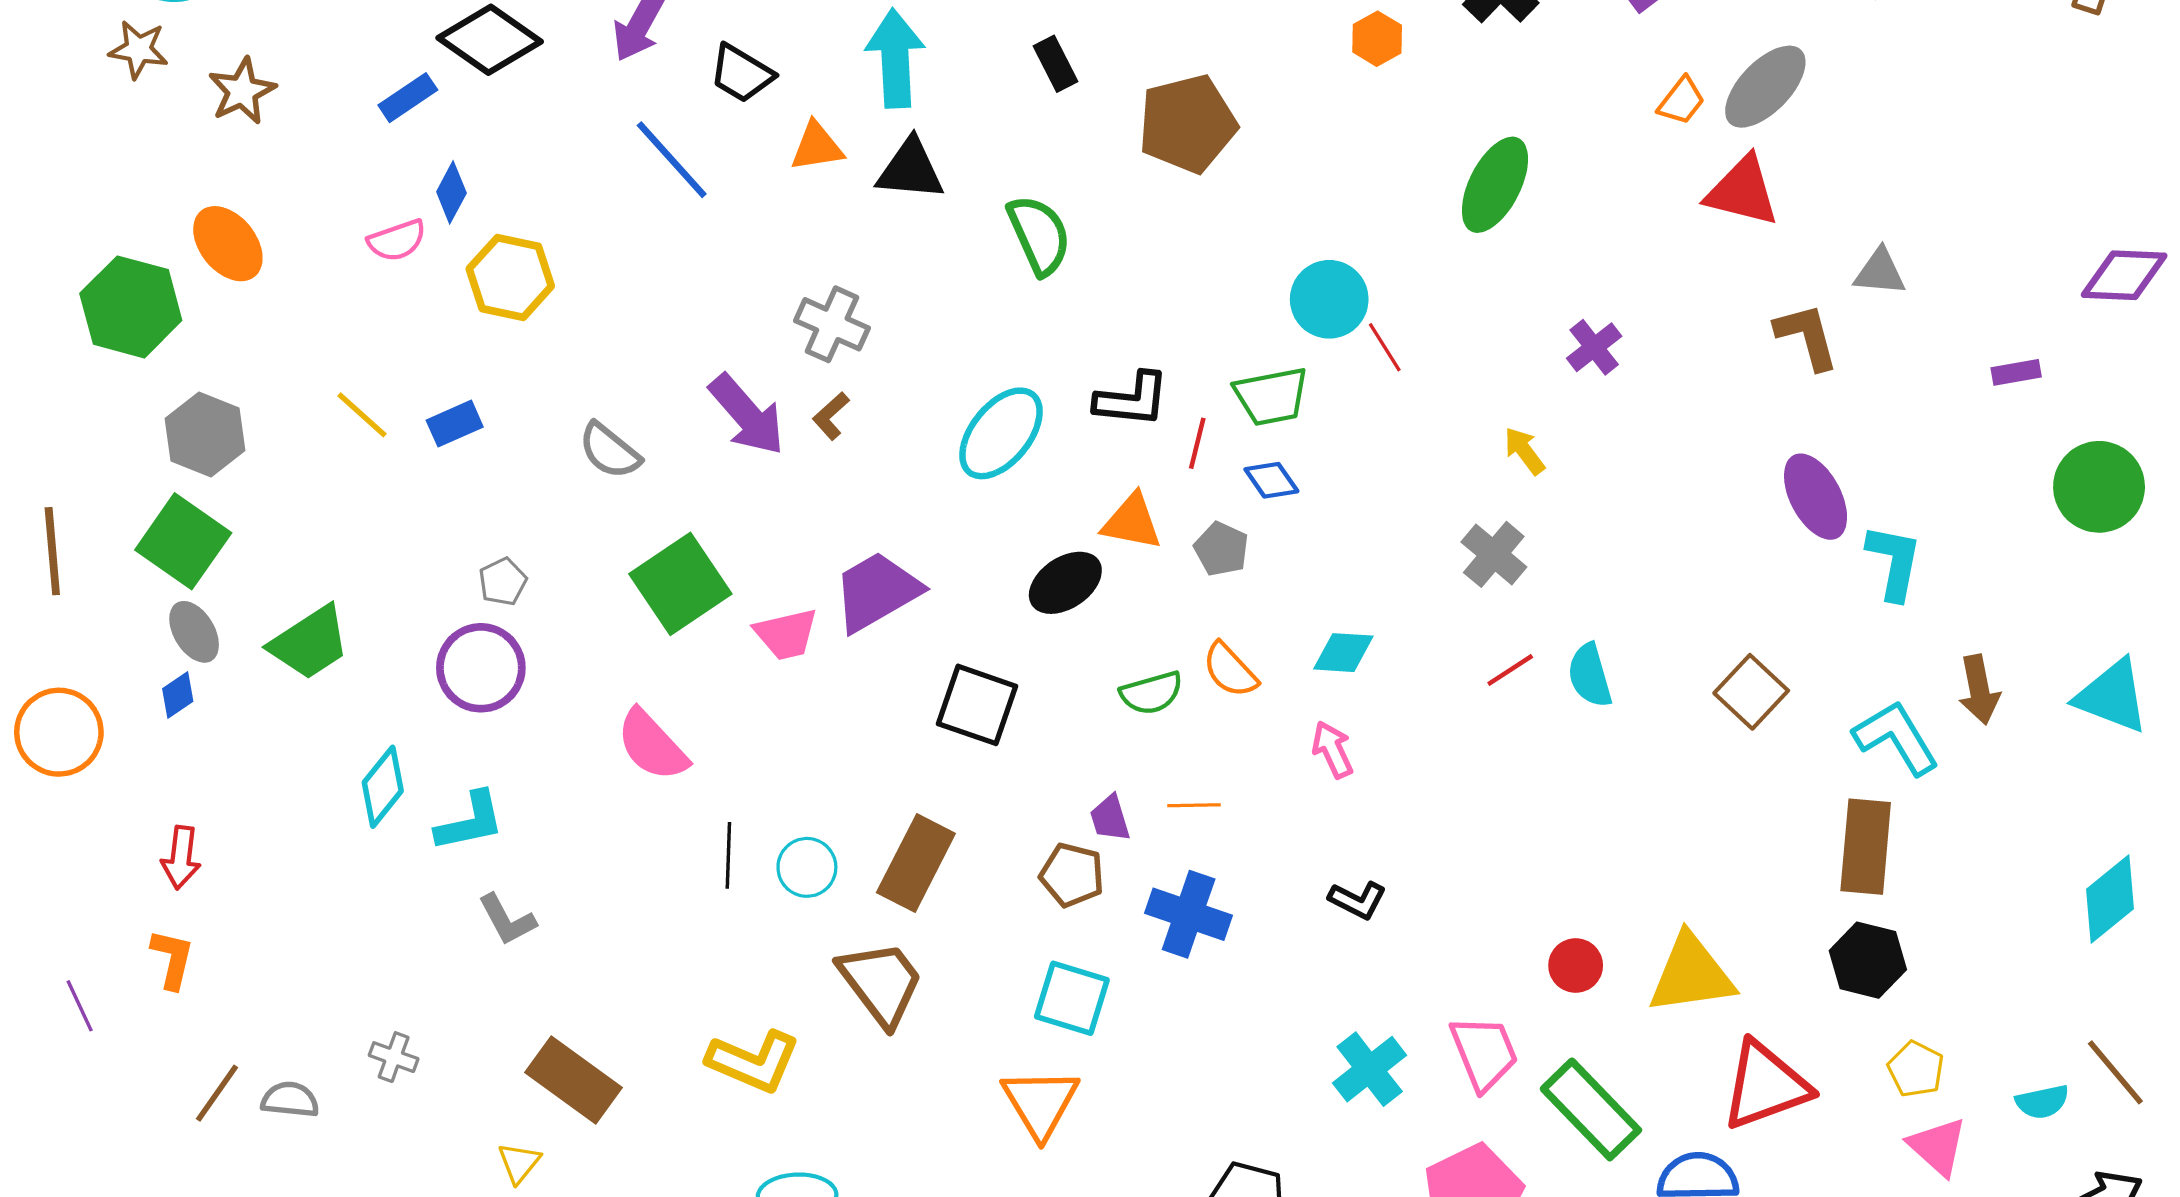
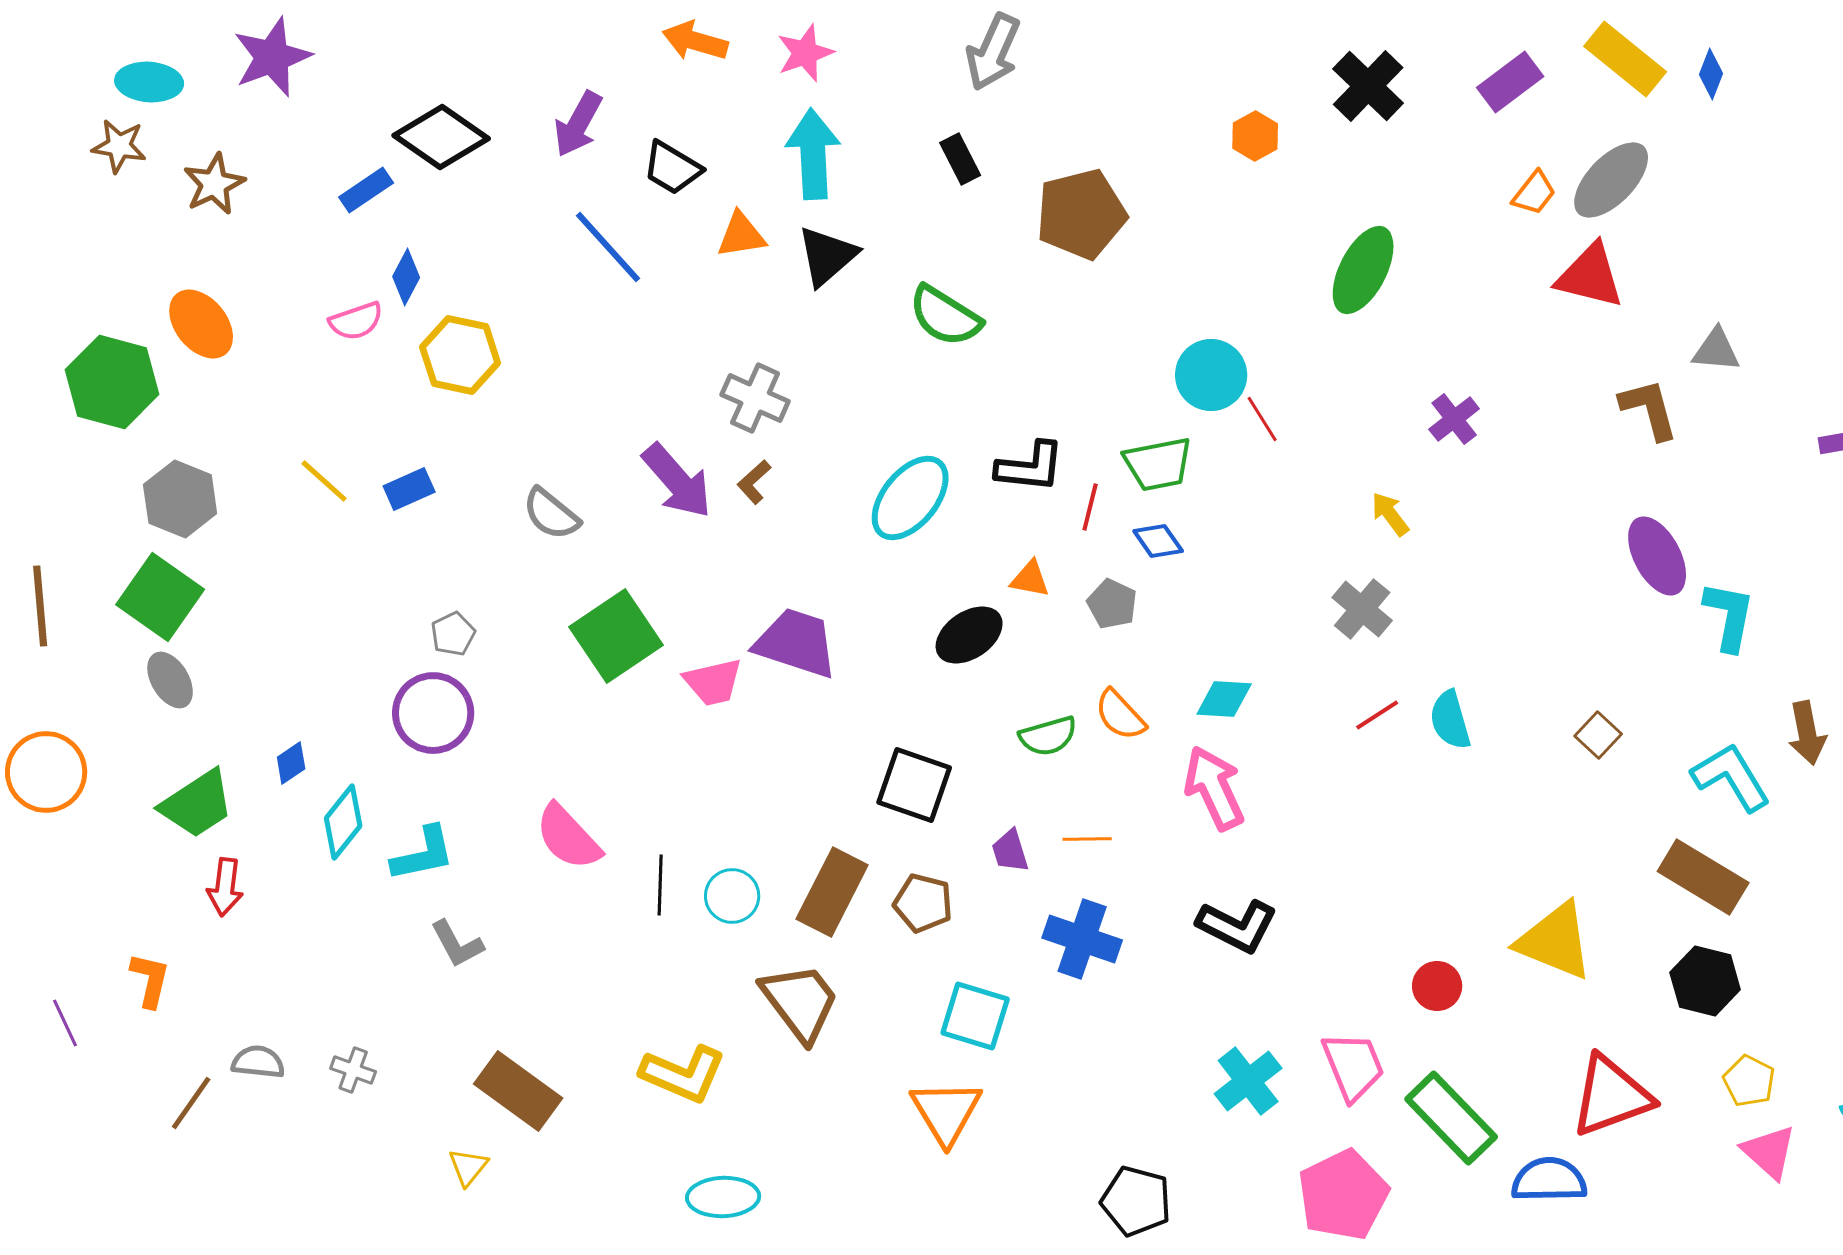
black triangle: (910, 170) -> (827, 256), turned -46
green semicircle: (1039, 235) -> (945, 316), turned 146
orange triangle: (1132, 522) -> (1030, 579), size x0.7
purple trapezoid: (877, 591) -> (796, 643), turned 48
green trapezoid: (310, 643) -> (197, 804), moved
brown square: (1751, 692) -> (1598, 735), size x0.7
blue diamond: (178, 695) -> (291, 763), moved
black square: (977, 705) -> (914, 785), moved
pink semicircle: (652, 745) -> (568, 837), moved
pink arrow: (1332, 750) -> (1214, 788), size x1.6
brown rectangle: (1866, 847) -> (1703, 877), turned -64
red arrow: (181, 858) -> (225, 887), moved
brown pentagon: (1072, 875) -> (923, 903), moved
black L-shape: (1358, 900) -> (1237, 926), size x1.5
yellow triangle: (1691, 974) -> (1555, 941), moved, turned 30
gray semicircle: (290, 1100) -> (258, 1062), moved

